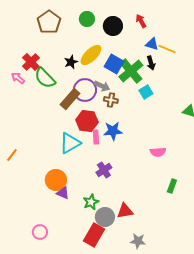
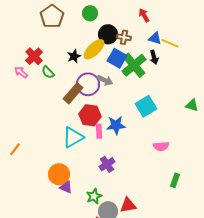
black circle: (113, 26) -> (108, 34), moved
green semicircle: (45, 78) -> (48, 72), size x0.6
cyan square: (146, 92) -> (146, 106), moved, size x1.5
brown cross: (111, 100) -> (124, 37), moved

